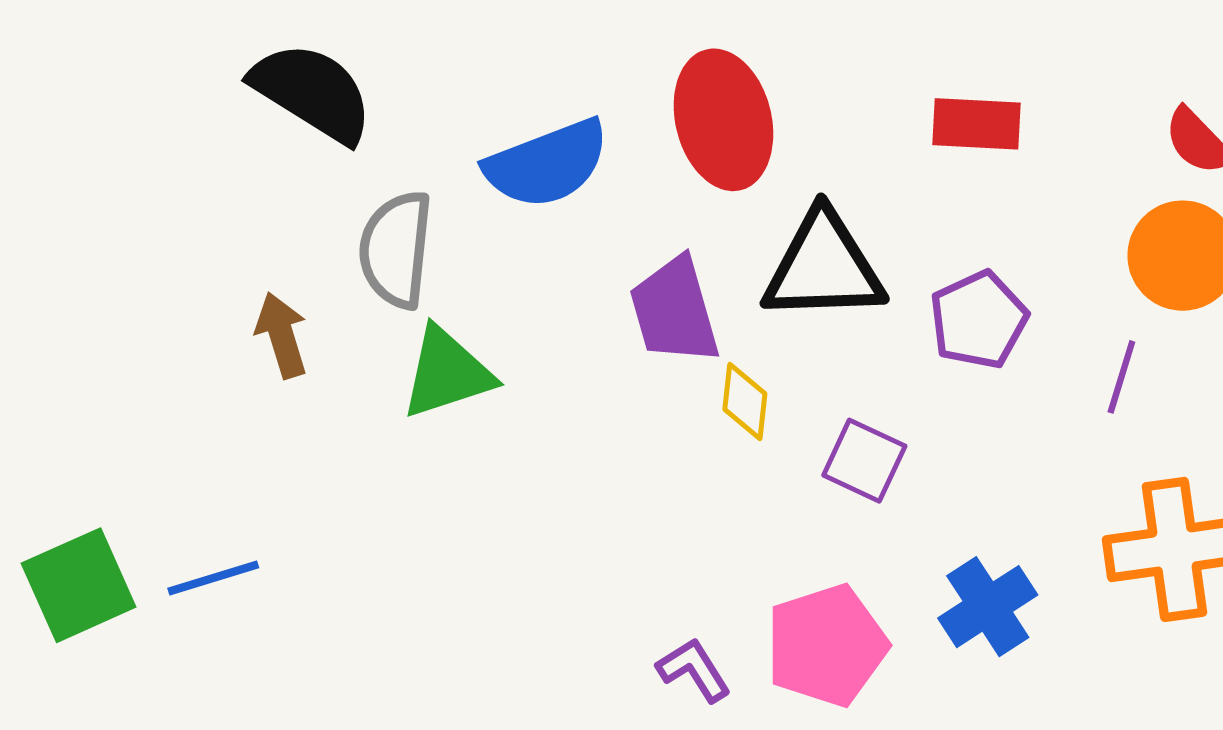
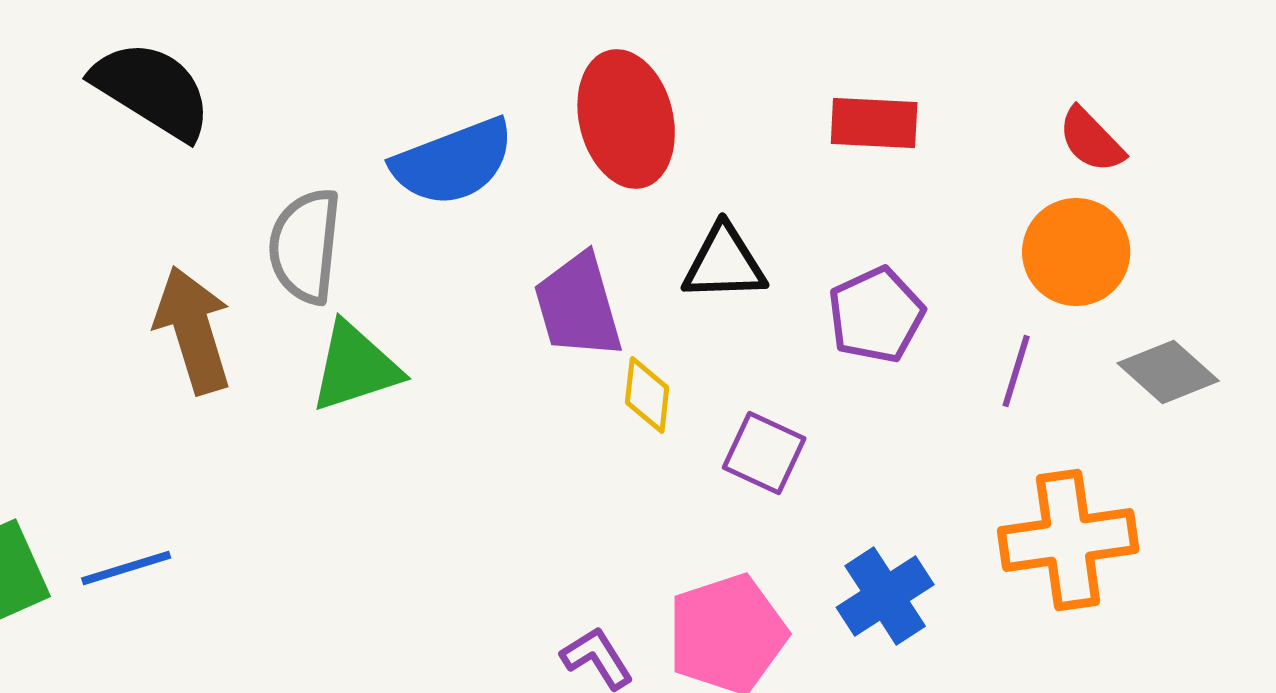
black semicircle: (312, 92) -> (152, 90), moved
black triangle: (823, 267) -> (724, 263), size x0.7
brown arrow: (282, 335) -> (193, 330), size x1.5

